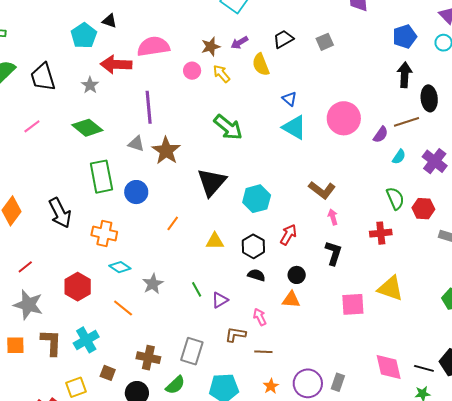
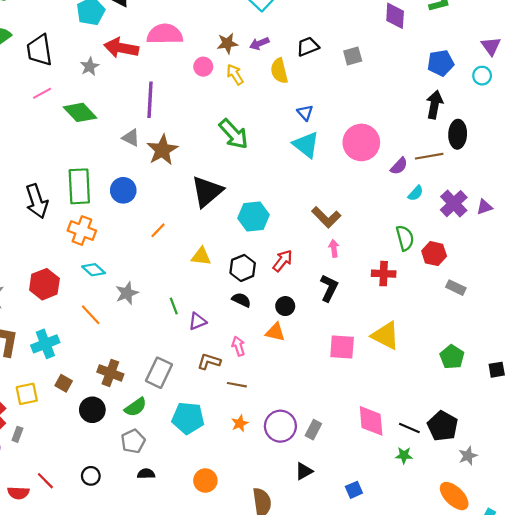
pink line: (32, 126) -> (42, 93), moved
green rectangle: (101, 177) -> (79, 186), moved

